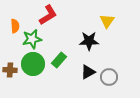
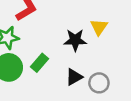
yellow triangle: (107, 21) -> (99, 27), moved

